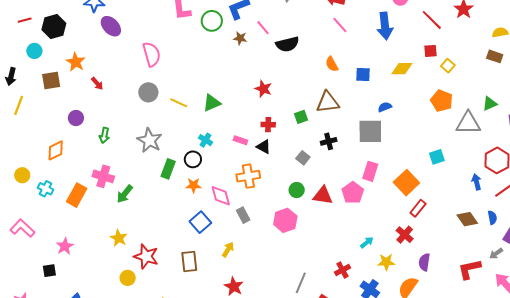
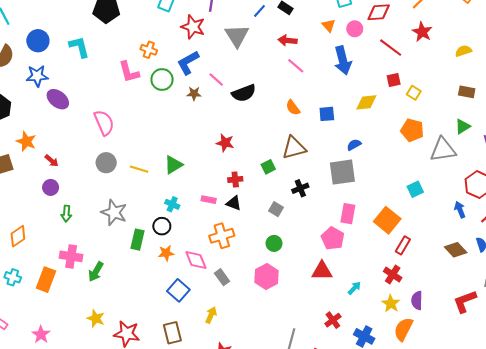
brown rectangle: (495, 56) -> (467, 92), moved
purple circle: (76, 118) -> (51, 187), moved
red triangle: (323, 195) -> (322, 271), moved
yellow star: (386, 262) -> (391, 304), moved, turned -30

